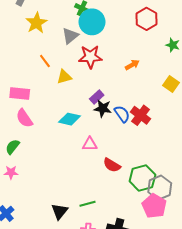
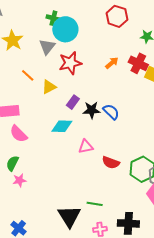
purple rectangle: (97, 97) -> (73, 102), moved
red cross: (141, 115) -> (138, 63), moved
pink star: (11, 172) -> (19, 180), moved
green line: (87, 204) -> (95, 204), turned 35
black triangle: (60, 211) -> (69, 216), size x1.4

